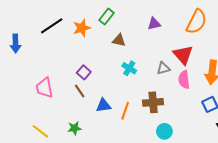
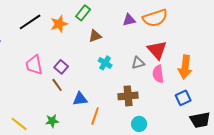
orange semicircle: (196, 22) -> (155, 18), moved, turned 45
brown triangle: (119, 40) -> (95, 36), turned -32
pink trapezoid: (44, 88) -> (34, 65), moved
orange line: (125, 111) -> (95, 116), moved

